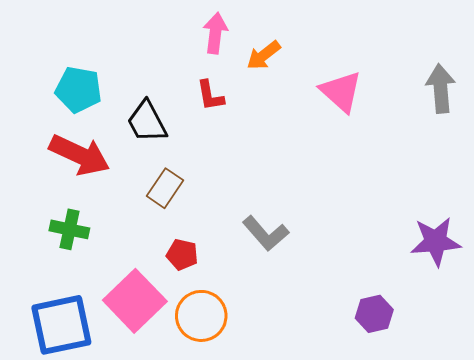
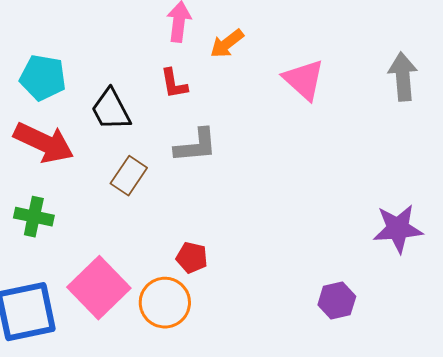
gray L-shape: (266, 233) -> (196, 146), moved, turned -54
red pentagon: (182, 255) -> (192, 258), moved

